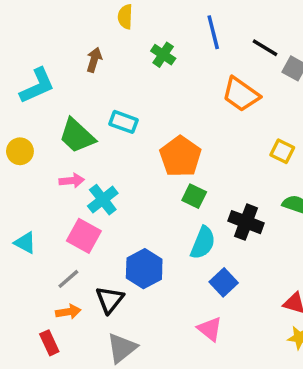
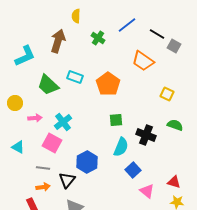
blue line: (213, 32) -> (127, 25), turned 66
brown arrow: (94, 60) -> (58, 41), size x1.6
yellow circle: (20, 151) -> (15, 103), moved
orange pentagon: (180, 156) -> (108, 84), moved
pink arrow: (72, 181) -> (35, 118), moved
green square: (194, 196) -> (116, 120), turned -32
gray line: (68, 279) -> (43, 168), turned 48
pink triangle: (210, 329) -> (147, 191), moved

